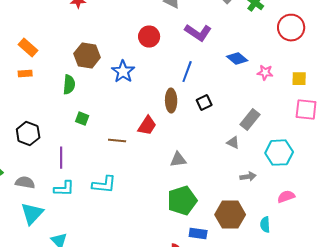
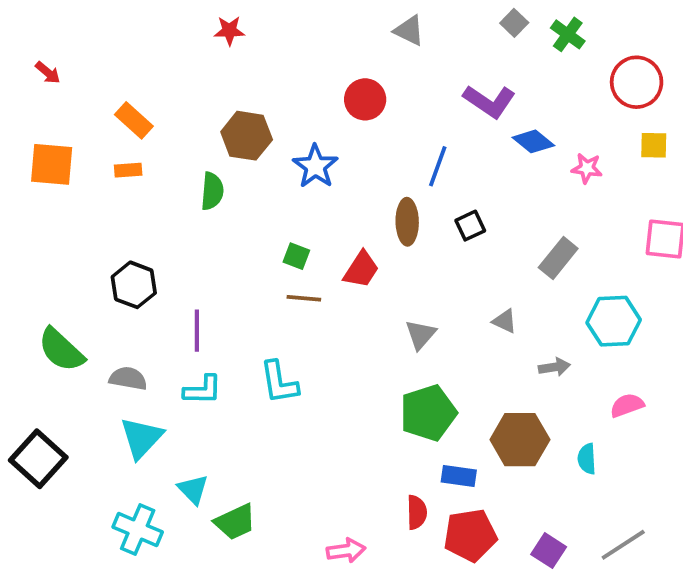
purple L-shape: (198, 33) -> (489, 101), moved
yellow square: (299, 79) -> (654, 145), moved
green square: (82, 119) -> (296, 256), moved
gray triangle: (233, 143) -> (505, 321), moved
gray triangle: (178, 160) -> (421, 335), turned -42
cyan L-shape: (104, 185) -> (279, 382), turned 75

